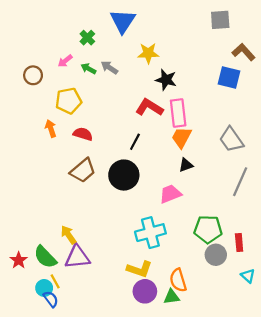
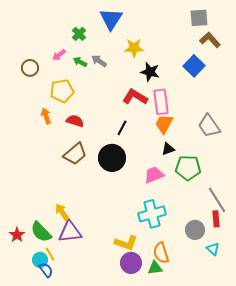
brown L-shape: (243, 52) -> (210, 40), moved
blue square: (229, 78) -> (194, 66), moved, turned 30
gray line: (240, 182) -> (217, 200), moved, turned -56
green pentagon: (208, 229) -> (188, 168), moved
cyan cross: (150, 233) -> (152, 214), moved
cyan triangle: (248, 276) -> (213, 249), moved

